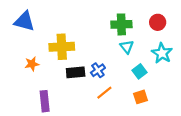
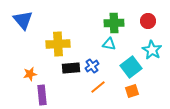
blue triangle: (24, 21) -> (23, 20), turned 35
cyan triangle: (127, 47) -> (109, 44), moved, turned -40
orange star: (32, 64) -> (30, 74), moved
cyan square: (140, 71) -> (131, 67), size x1.5

